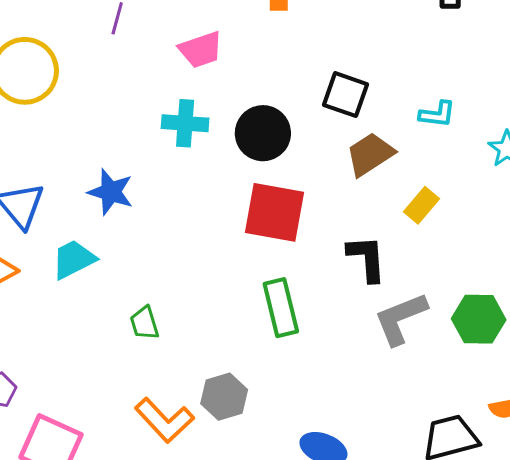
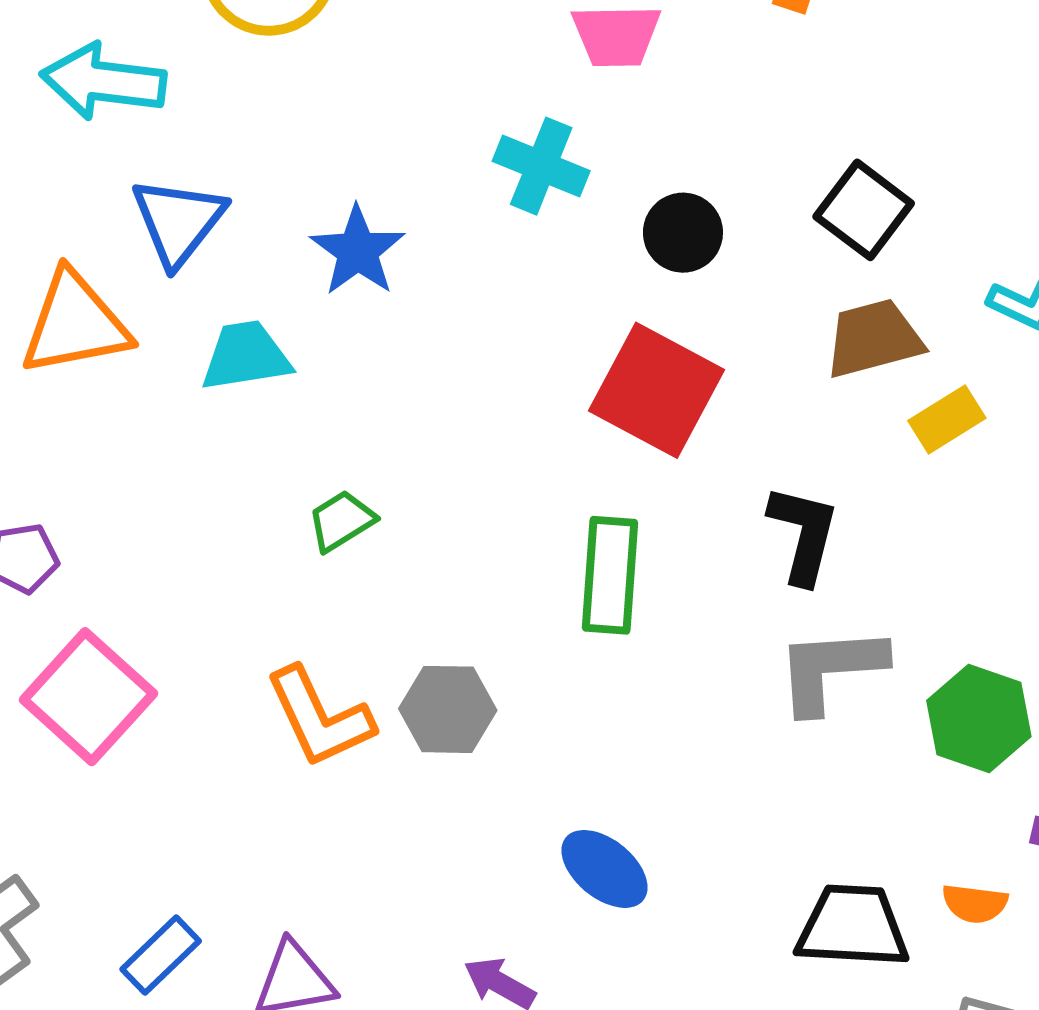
black circle: (263, 133) -> (683, 233), size x0.7
yellow rectangle: (421, 205) -> (947, 419), moved
green trapezoid: (144, 323) -> (341, 521), turned 57

